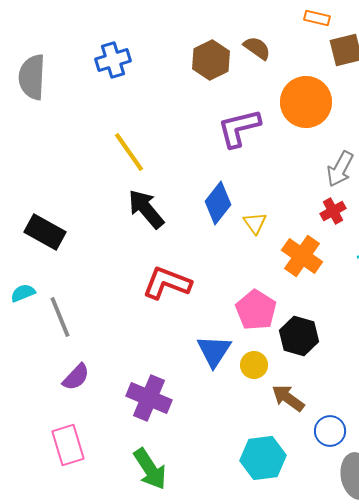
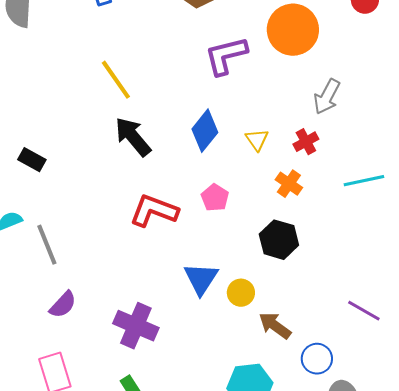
red cross: (333, 211) -> (306, 142), moved
yellow triangle: (255, 223) -> (257, 140), moved
black rectangle: (45, 232) -> (32, 160), size x0.7
orange cross: (302, 256) -> (289, 184), size x0.7
pink pentagon: (256, 310) -> (215, 198), moved, size x0.7
black hexagon: (299, 336) -> (279, 240), moved

